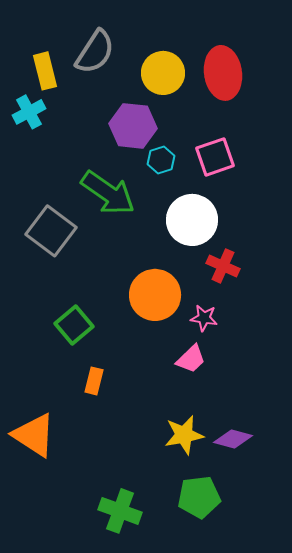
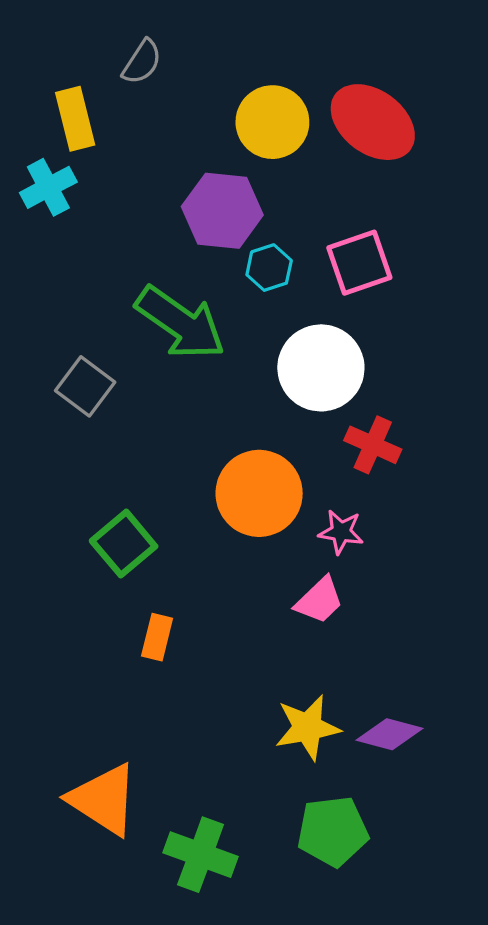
gray semicircle: (95, 52) -> (142, 62), moved, size x0.6
red ellipse: (223, 73) -> (373, 122), turned -45
gray square: (51, 231) -> (85, 386), size x0.7
orange triangle: (34, 435) -> (104, 799), moved

